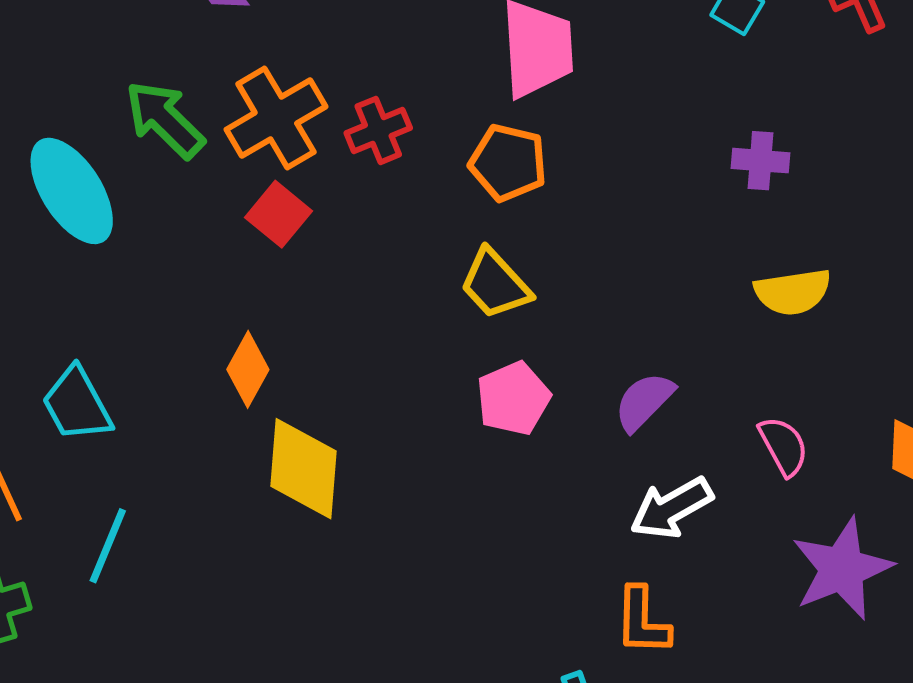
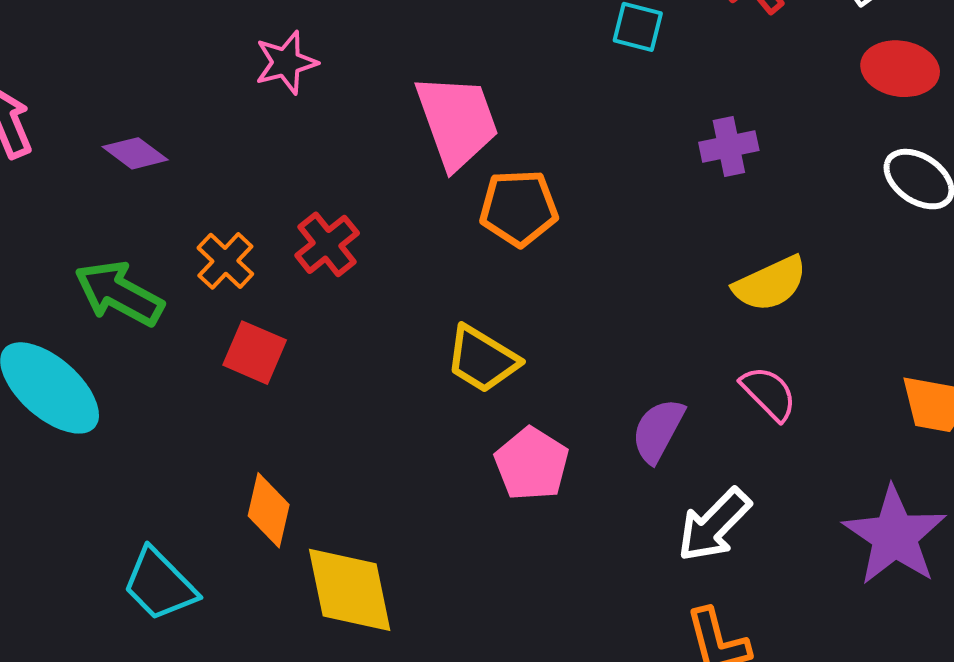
orange cross: (276, 118) -> (225, 261), size x0.6
purple cross: (761, 161) -> (729, 146), moved
orange pentagon: (508, 163) -> (519, 208), moved
cyan trapezoid: (77, 404) -> (160, 585), moved
pink semicircle: (783, 446) -> (769, 393), moved

